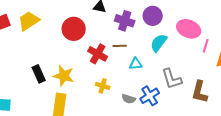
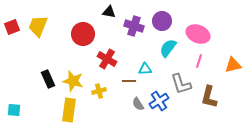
yellow trapezoid: (29, 21) -> (38, 26), turned -35
brown line: (120, 46) -> (129, 81), moved
pink line: (206, 46) -> (199, 61), moved
yellow cross: (103, 86) -> (99, 91), moved, turned -32
gray semicircle: (129, 99) -> (138, 104), turned 40

